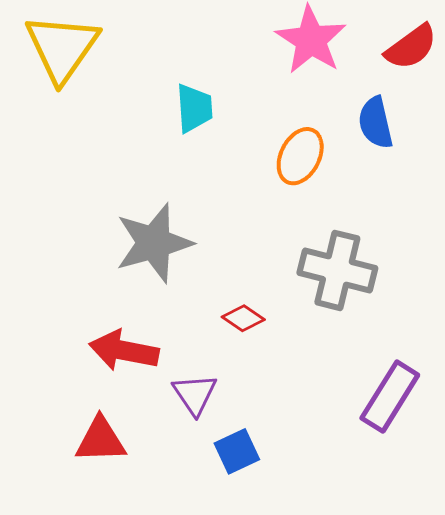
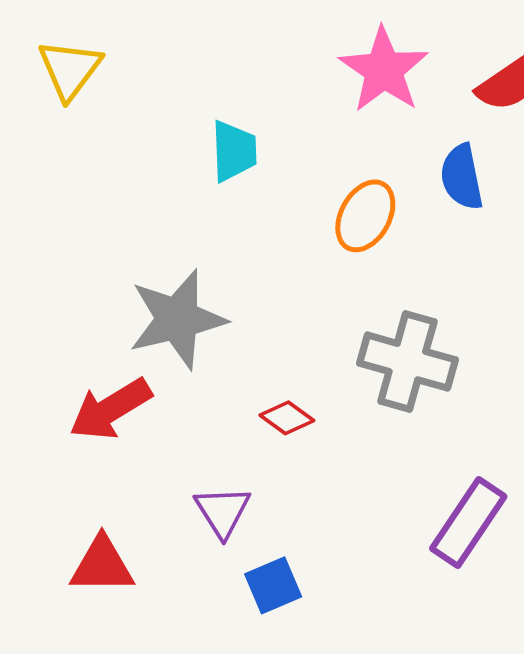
yellow triangle: (62, 48) -> (70, 69), size x0.7
red arrow: (124, 351) -> (110, 409), moved, turned -44

